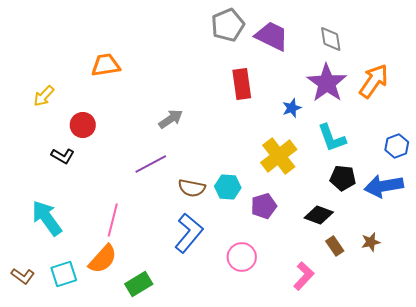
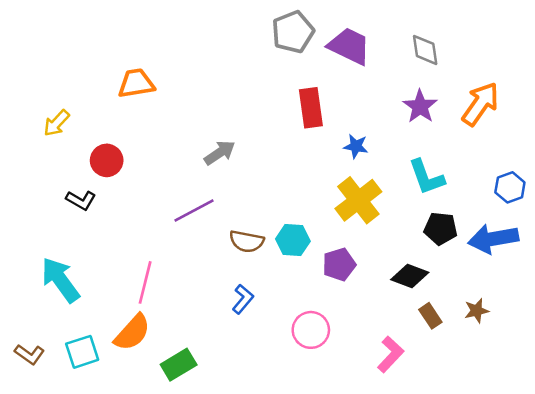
purple star: (327, 83) -> (420, 106), size x0.7
blue star: (292, 108) -> (356, 146), moved, turned 30
blue L-shape: (189, 233) -> (243, 299), size x0.6

